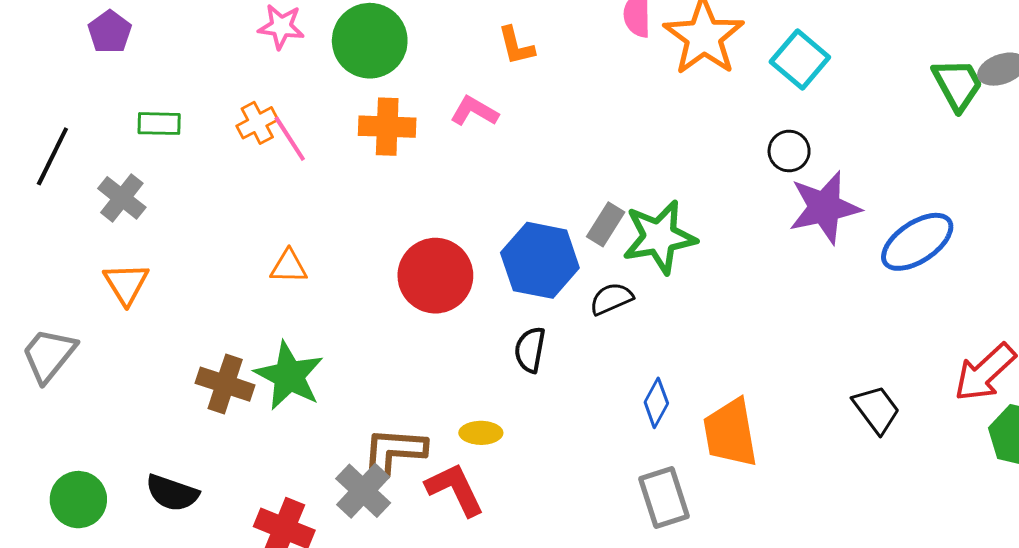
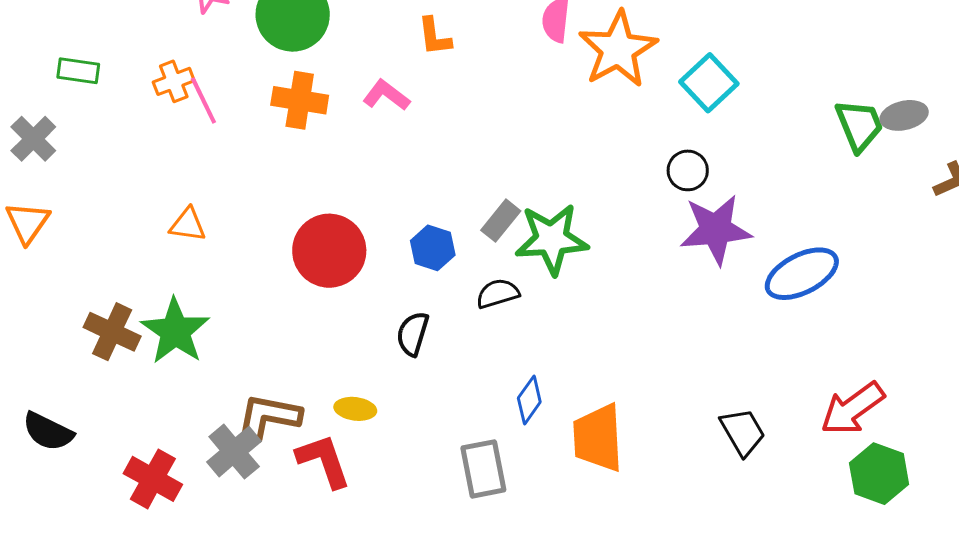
blue hexagon: (540, 260) -> (433, 248), size x0.6
gray rectangle: (664, 497) -> (483, 469), moved

